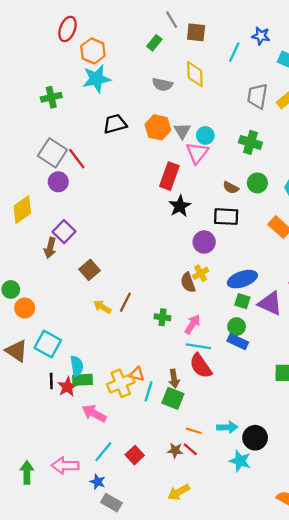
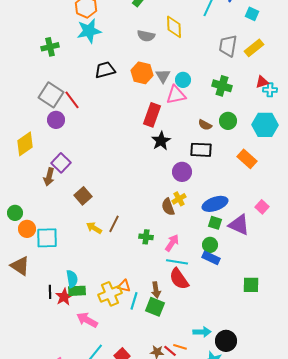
pink triangle: (197, 153) -> (176, 95), turned 40
cyan square: (48, 344) -> (47, 238), moved, turned -30
orange line: (194, 431) -> (180, 347), moved

